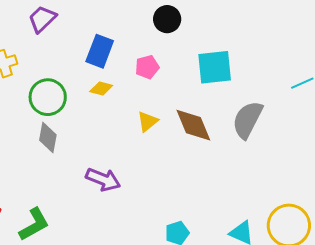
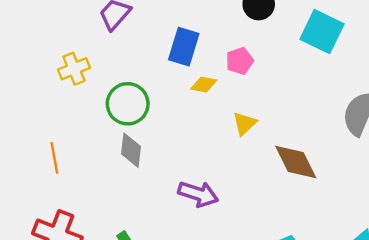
cyan square: (215, 67) -> (322, 32), moved, turned 36
yellow diamond: (101, 89) -> (204, 85), moved
brown diamond: (193, 125) -> (296, 162), moved

